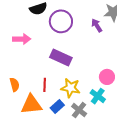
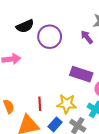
purple rectangle: (61, 58) -> (81, 74), moved

